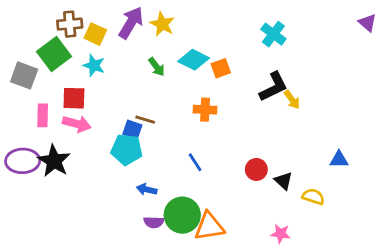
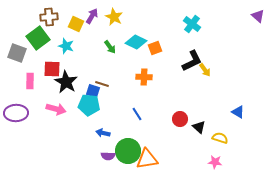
purple arrow: (131, 23) -> (92, 16), size x0.7
yellow square: (95, 34) -> (76, 24), moved
pink arrow: (77, 124) -> (56, 109), moved
blue triangle: (339, 159) -> (238, 112), turned 32
black star: (54, 161) -> (66, 82), moved
pink star: (281, 234) -> (215, 162), moved

